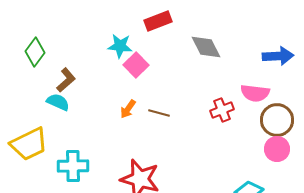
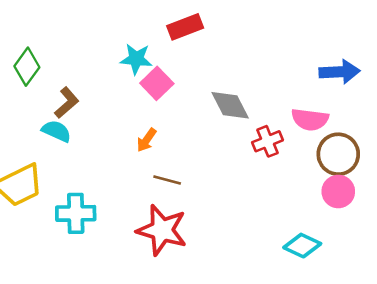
gray diamond: (206, 47) -> (230, 105), moved
brown line: (159, 113) -> (167, 180), moved

